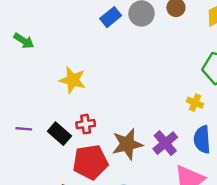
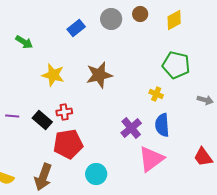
blue rectangle: (111, 17) -> (76, 28), moved
green arrow: (24, 41) -> (24, 42), moved
brown star: (127, 144) -> (99, 75), moved

